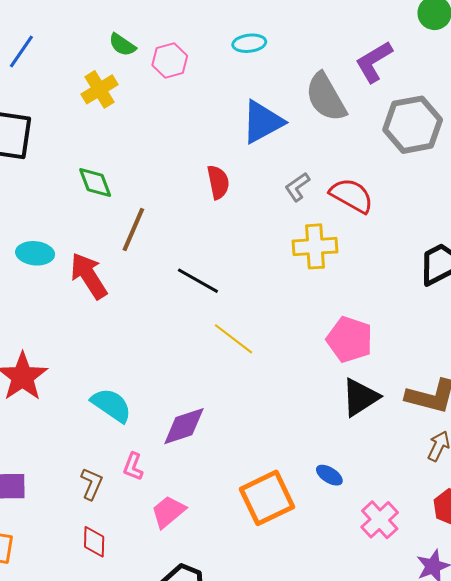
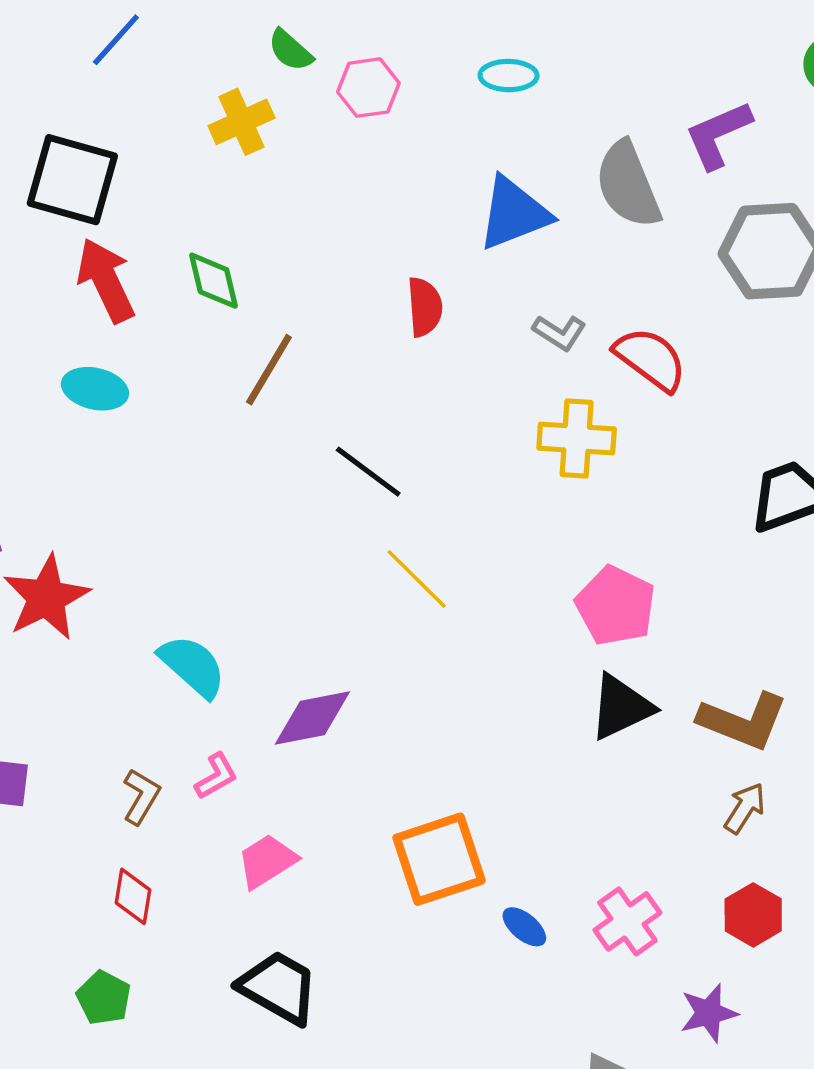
gray L-shape: (297, 187) -> (559, 333), turned -120
red arrow: (89, 276) -> (106, 280), moved
pink L-shape: (133, 467) -> (216, 776), turned -148
blue ellipse: (329, 475) -> (524, 927), moved

